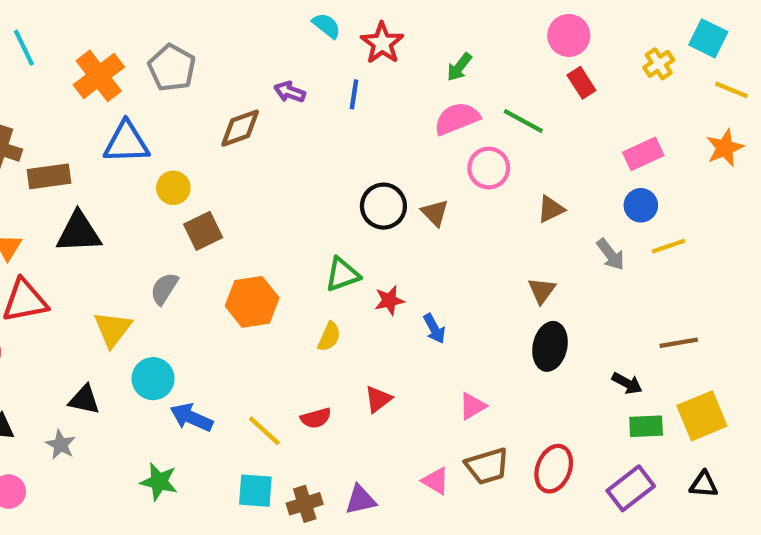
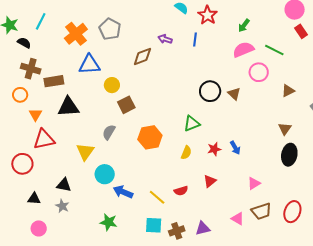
cyan line: (24, 48) -> (41, 21), turned 54
red star: (389, 300) -> (214, 149), moved
black triangle: (84, 400) -> (64, 185), moved

